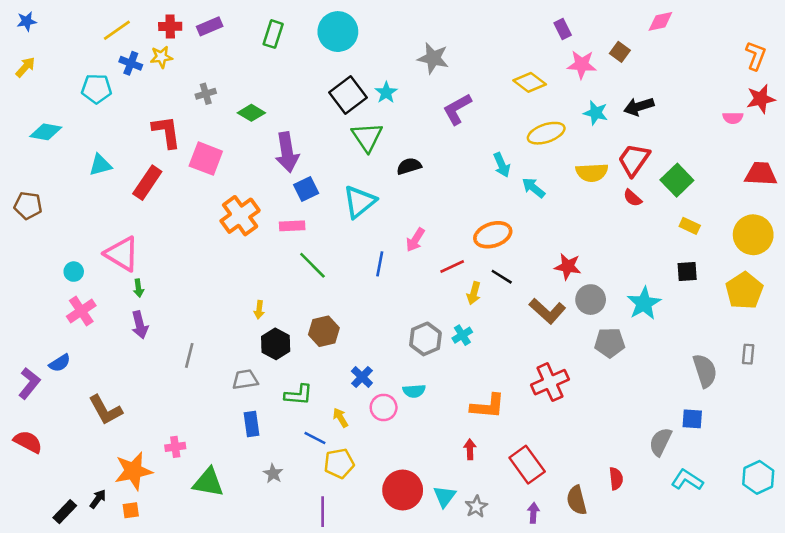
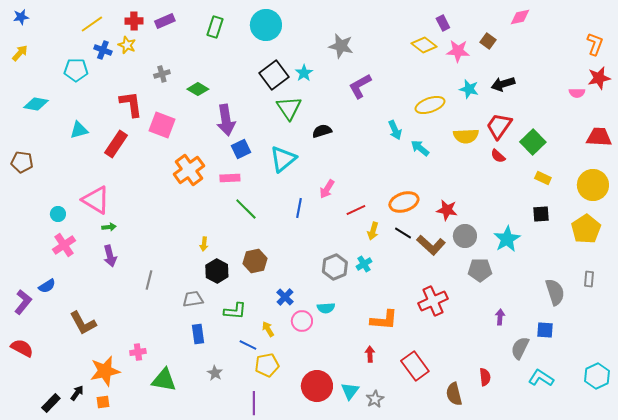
yellow star: (161, 57) -> (127, 45), turned 30
yellow diamond: (530, 82) -> (424, 45), moved
orange ellipse: (493, 235) -> (404, 202), moved
black line: (502, 277) -> (403, 233), moved
green arrow: (138, 288) -> (109, 227), turned -88
purple arrow: (533, 513) -> (500, 317), moved

